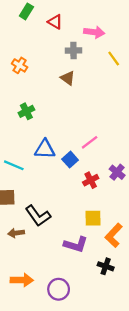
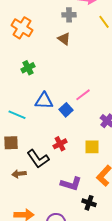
orange cross: (20, 65) -> (22, 28), size x1.5
red cross: (91, 180) -> (60, 144), moved
yellow square: (93, 218) -> (92, 147), moved
black cross: (106, 266) -> (89, 203), moved

